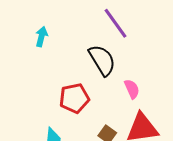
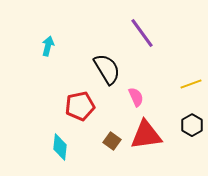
purple line: (115, 23) -> (142, 33), moved

